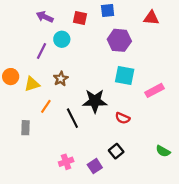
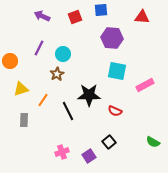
red square: (80, 18) -> (75, 17), turned -32
cyan circle: (62, 39) -> (63, 54), moved
orange circle: (11, 77) -> (10, 61), moved
yellow triangle: (32, 84) -> (21, 89), moved

